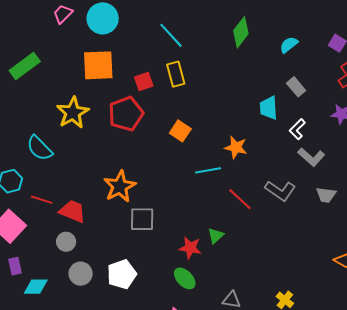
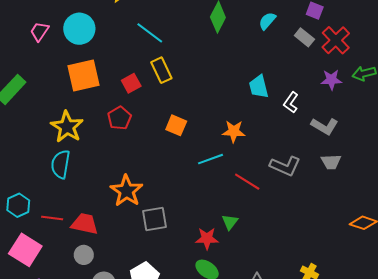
gray rectangle: (296, 87) -> (304, 37), moved
red pentagon: (126, 114) -> (120, 118), size x0.7
cyan semicircle: (39, 148) -> (61, 164), moved, turned 64
gray L-shape: (311, 157) -> (325, 126), moved

